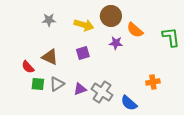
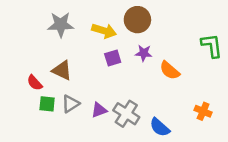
gray star: (49, 20) -> (61, 25), size x1.5
orange semicircle: (135, 30) -> (170, 70), moved
purple square: (83, 53) -> (113, 58), moved
orange cross: (153, 82) -> (203, 111), moved, turned 32

